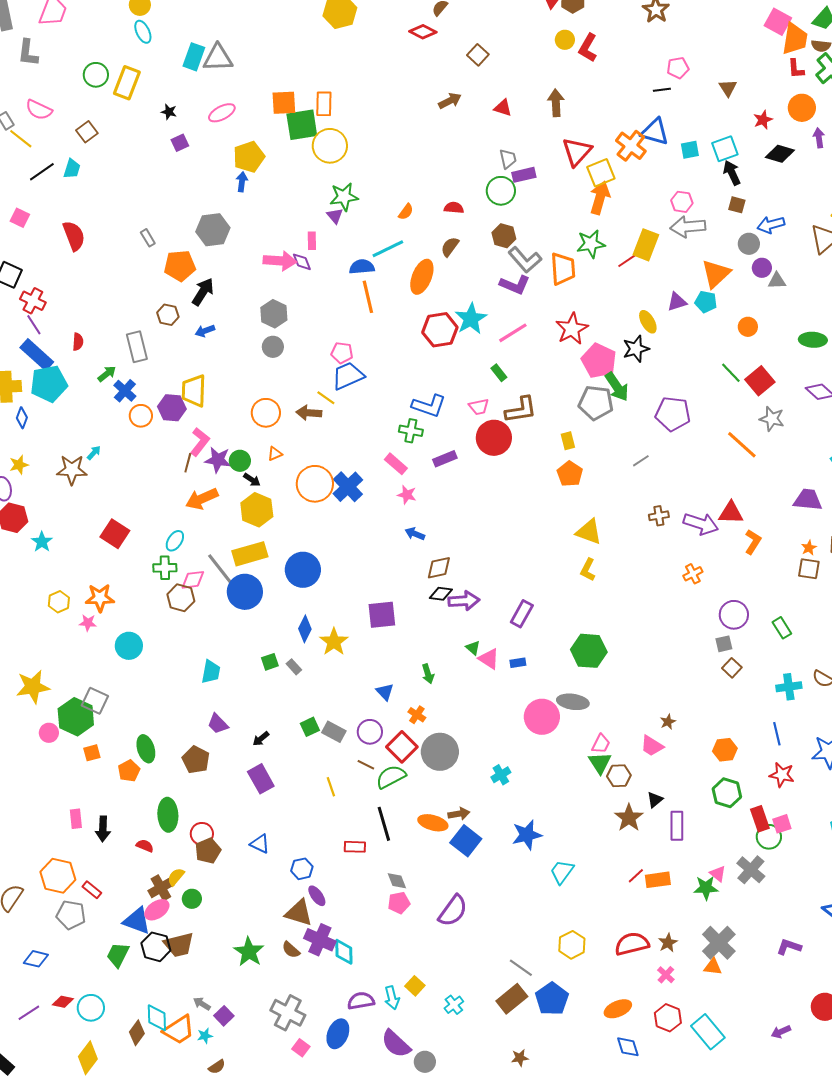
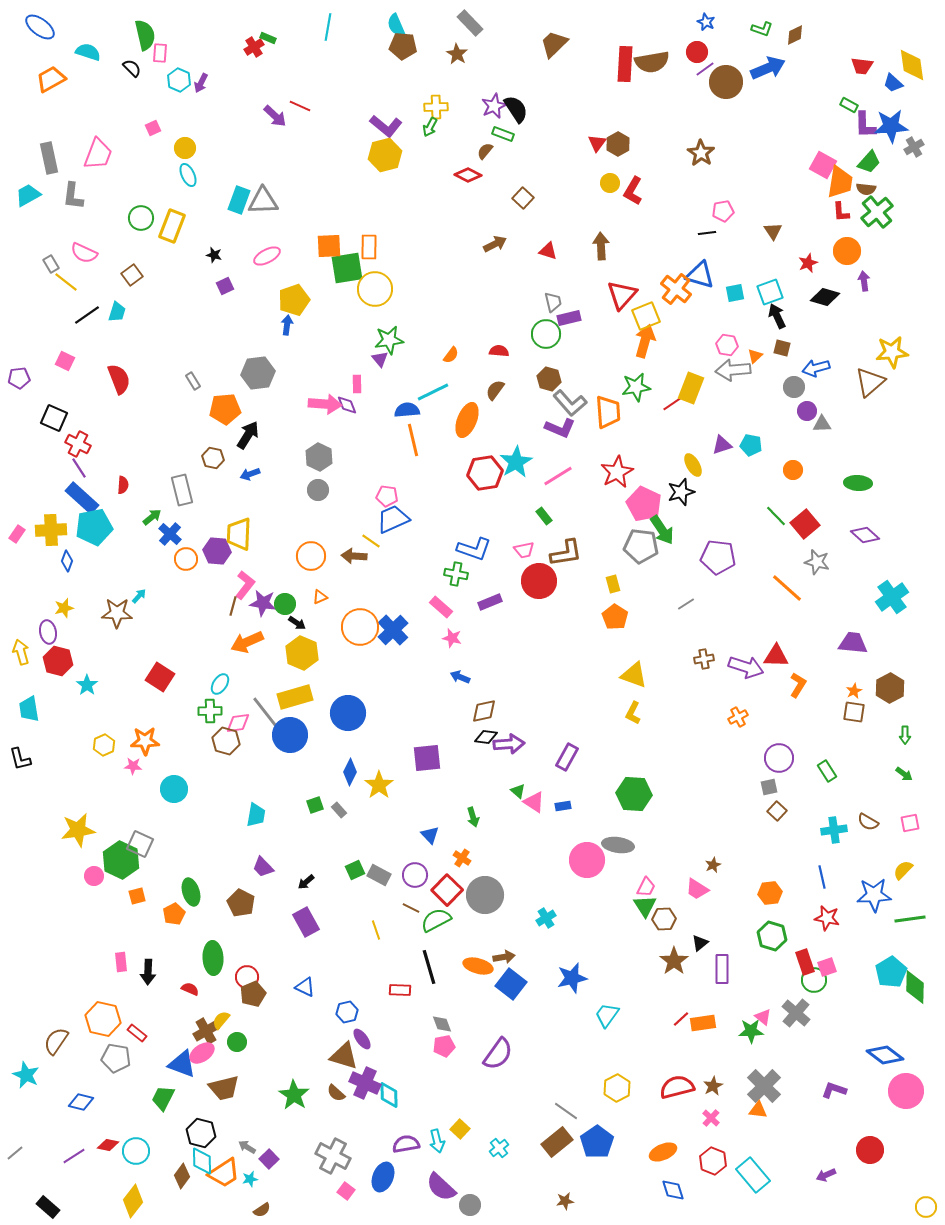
orange triangle: (716, 274) -> (755, 356), moved, size x0.5
black hexagon: (156, 947) -> (201, 1133), moved

